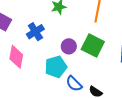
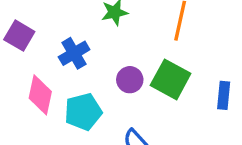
cyan pentagon: (56, 67) -> (83, 112), moved

